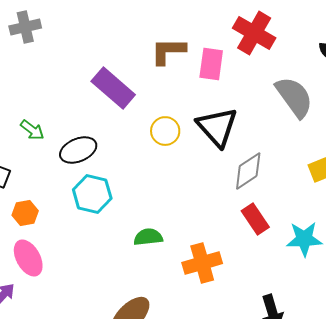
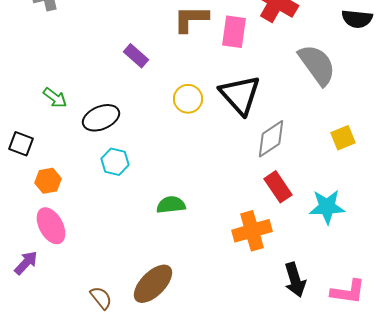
purple rectangle: (113, 88) -> (136, 56), size x0.6
cyan hexagon: (92, 194) -> (115, 162), size x0.7
orange cross: (202, 263) -> (252, 231), moved

